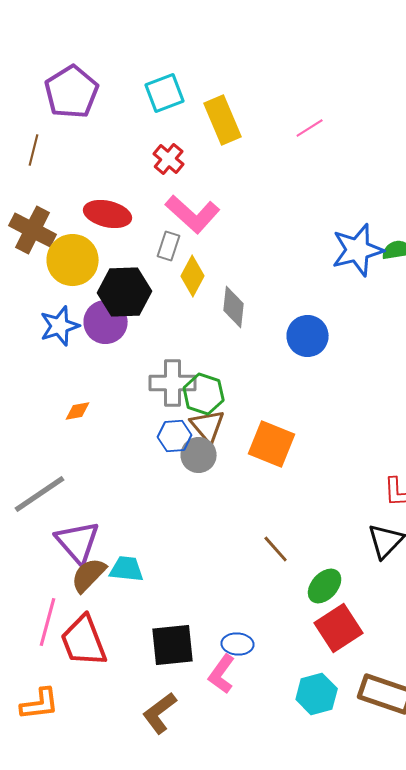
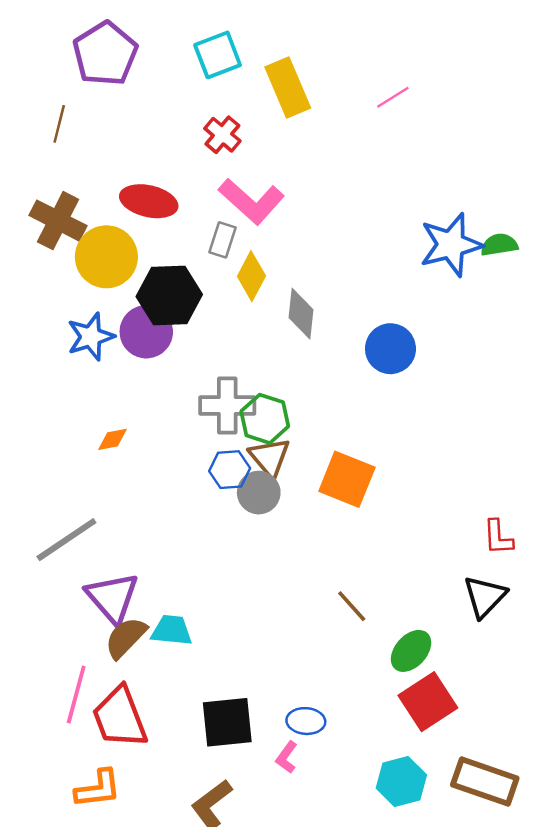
pink L-shape: (222, 674) -> (287, 757), size x0.7
orange L-shape: (40, 704) -> (98, 789), moved

